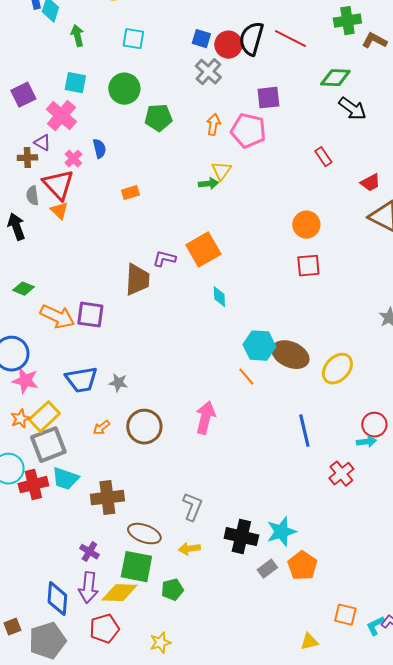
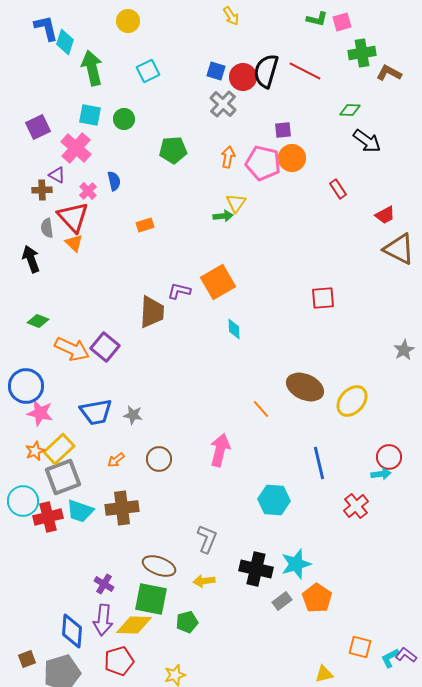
green arrow: (77, 36) -> (92, 68), size x1.6
cyan square: (133, 39) -> (148, 71), turned -35
green diamond: (335, 78) -> (350, 110), size x0.7
green circle: (124, 89) -> (124, 119), moved, size x0.7
purple square: (268, 98) -> (283, 130), size x0.7
orange circle: (306, 225) -> (292, 158), moved
purple square: (90, 315) -> (105, 347), turned 32
cyan hexagon: (259, 346) -> (274, 500), moved
brown circle: (144, 427) -> (159, 459), size x0.7
brown cross: (107, 498) -> (122, 508), moved

